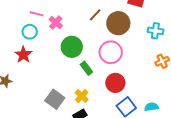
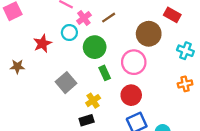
brown line: (95, 15) -> (109, 18), moved
cyan circle: (30, 32) -> (69, 33), moved
gray square: (55, 99) -> (66, 83), moved

